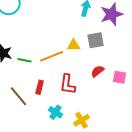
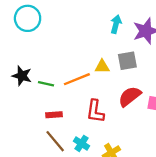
red semicircle: (98, 71) -> (130, 96), size x1.5
red rectangle: (40, 87) -> (54, 115), moved, turned 72
brown line: (19, 96) -> (55, 141), moved

